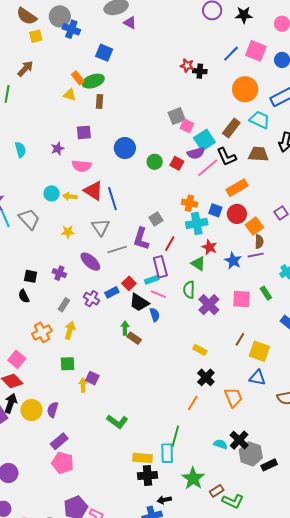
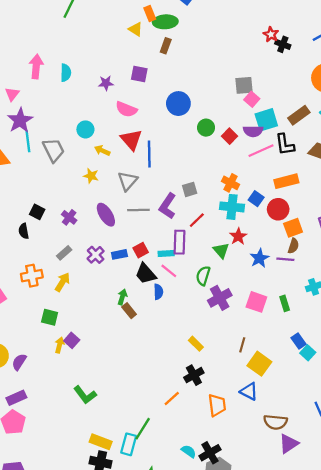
yellow arrow: (70, 196) -> (102, 150), moved
brown line: (240, 339) -> (242, 345), turned -32

